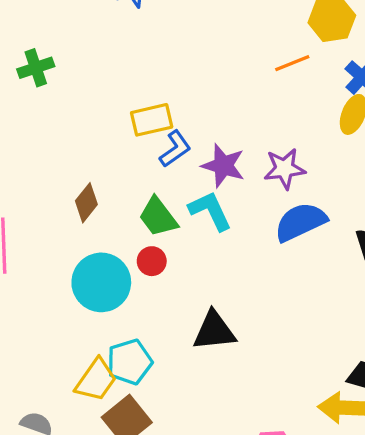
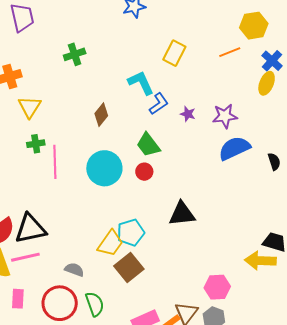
yellow rectangle: (152, 120) -> (174, 53), moved, turned -50
purple star: (223, 166) -> (188, 114), size x0.6
brown diamond: (86, 203) -> (101, 115), moved
cyan L-shape: (210, 211) -> (141, 83), moved
cyan circle: (101, 282) -> (104, 168), moved

